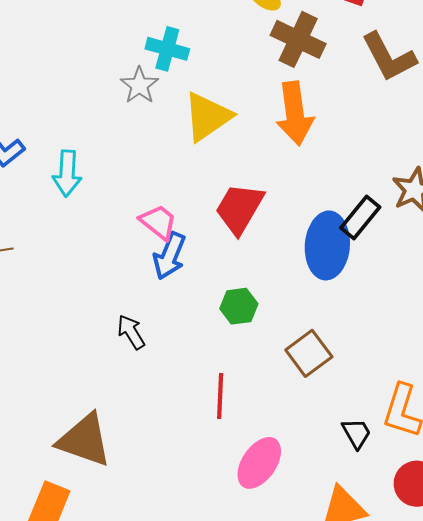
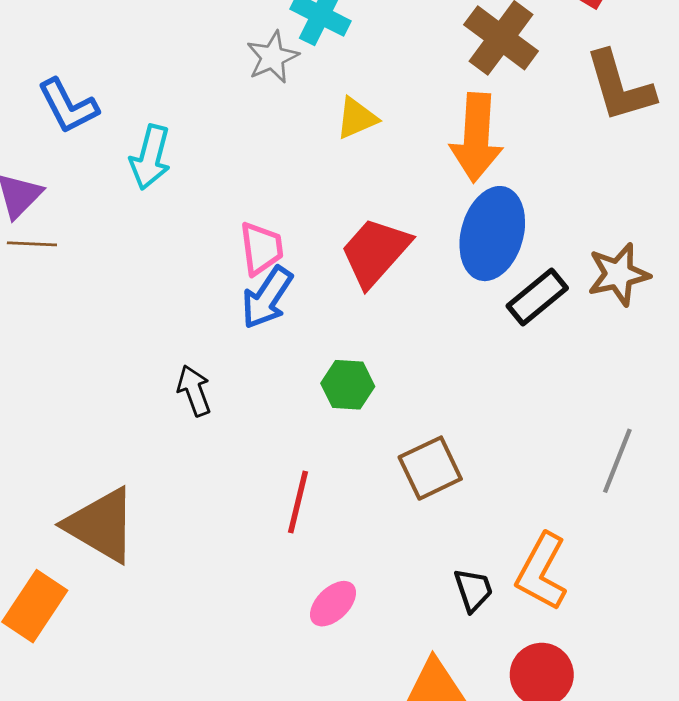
yellow triangle: (207, 117) -> (357, 118), size x0.6
pink trapezoid: (158, 222) -> (261, 248), turned 33
blue ellipse: (327, 245) -> (492, 234), moved
pink ellipse: (259, 463) -> (333, 604), size x0.7

